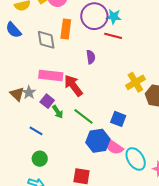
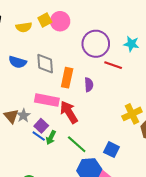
cyan star: (114, 17) -> (131, 44), moved
orange rectangle: (66, 29) -> (67, 78), moved
blue semicircle: (13, 30) -> (18, 62), moved, turned -36
green arrow: (58, 112) -> (51, 137), turned 56
blue line: (36, 131) -> (39, 136), moved

